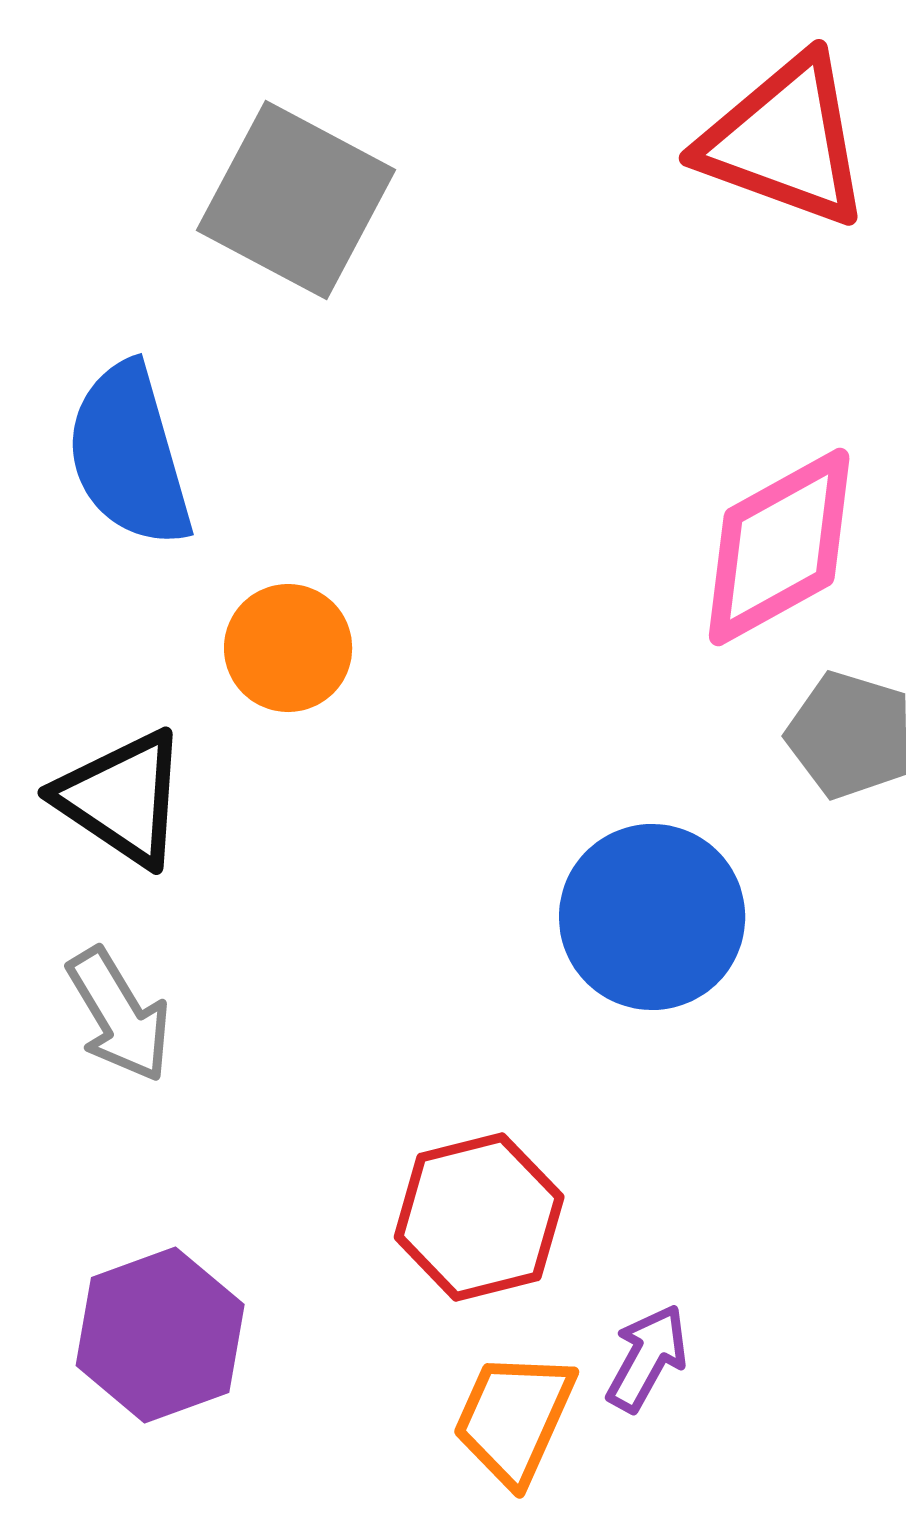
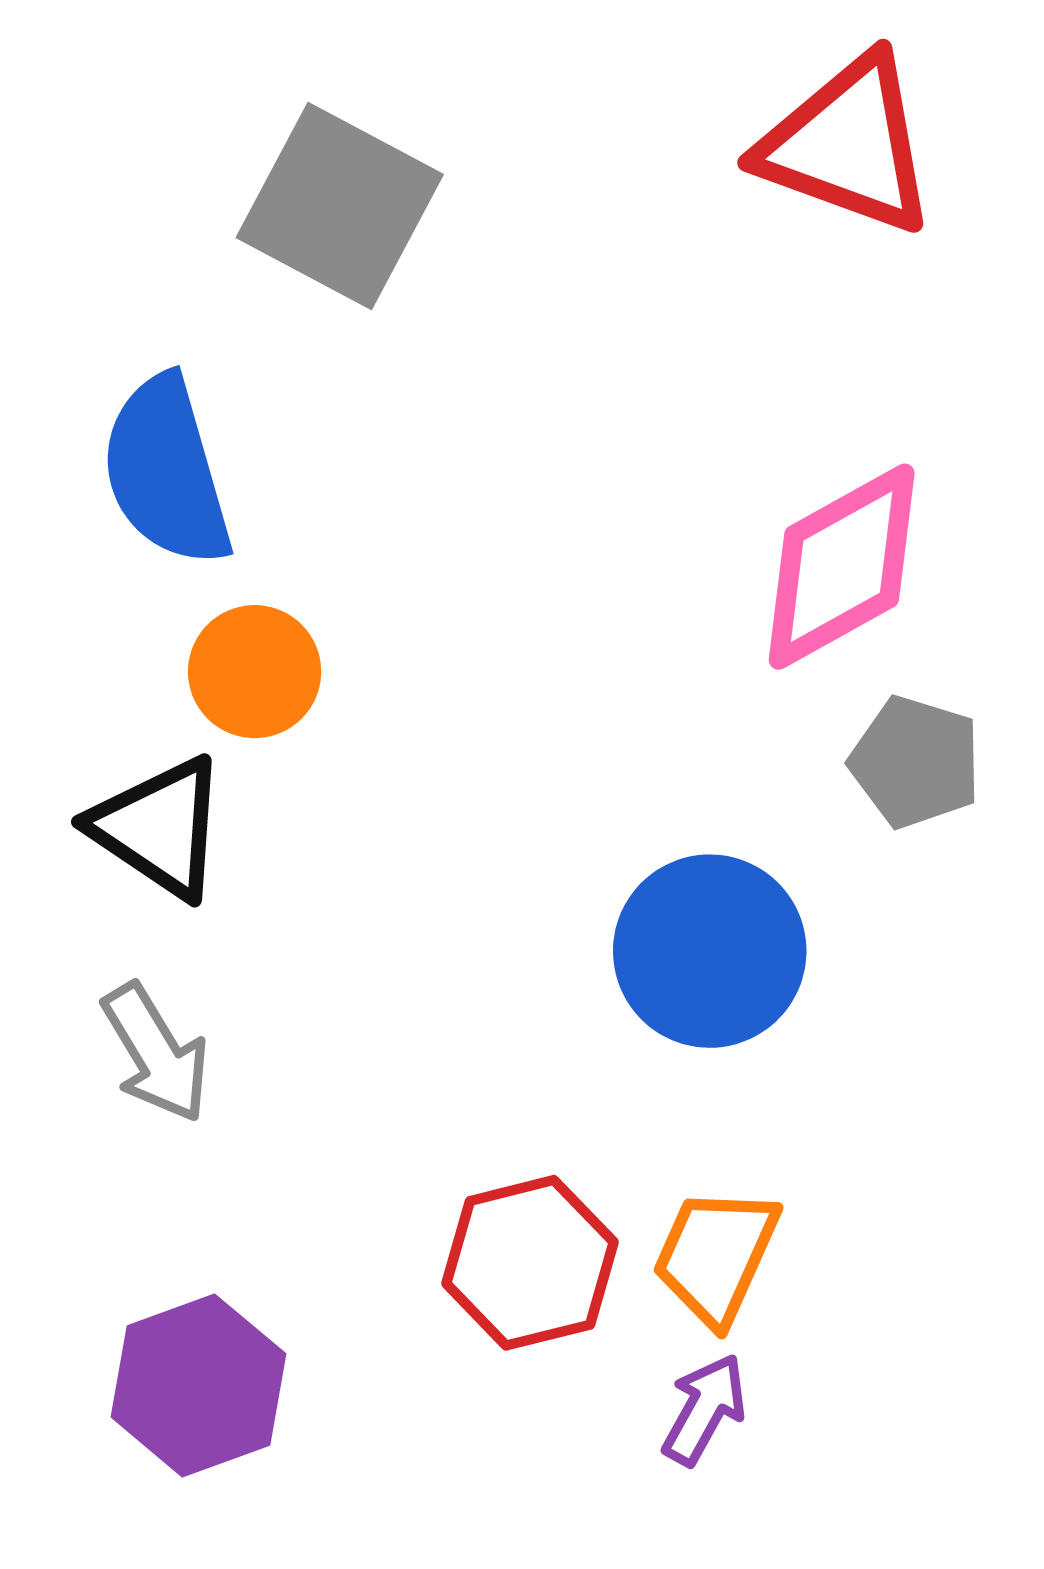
orange circle: (288, 648) -> (255, 672), moved
orange trapezoid: (514, 1418) -> (716, 1256), moved

